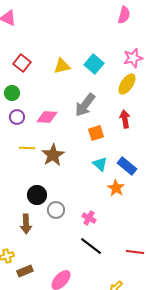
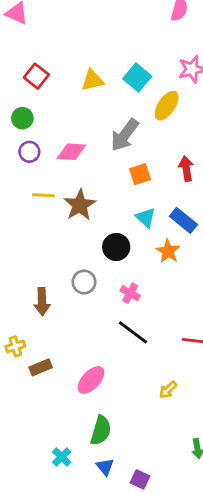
yellow ellipse: (127, 84) -> (167, 106), moved
red arrow: (125, 119) -> (186, 169), moved
black circle: (37, 195) -> (116, 247), moved

